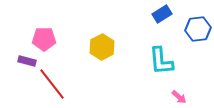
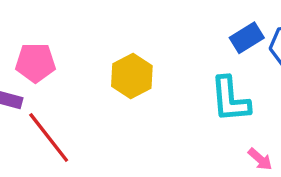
blue rectangle: (162, 14) -> (247, 38), moved

